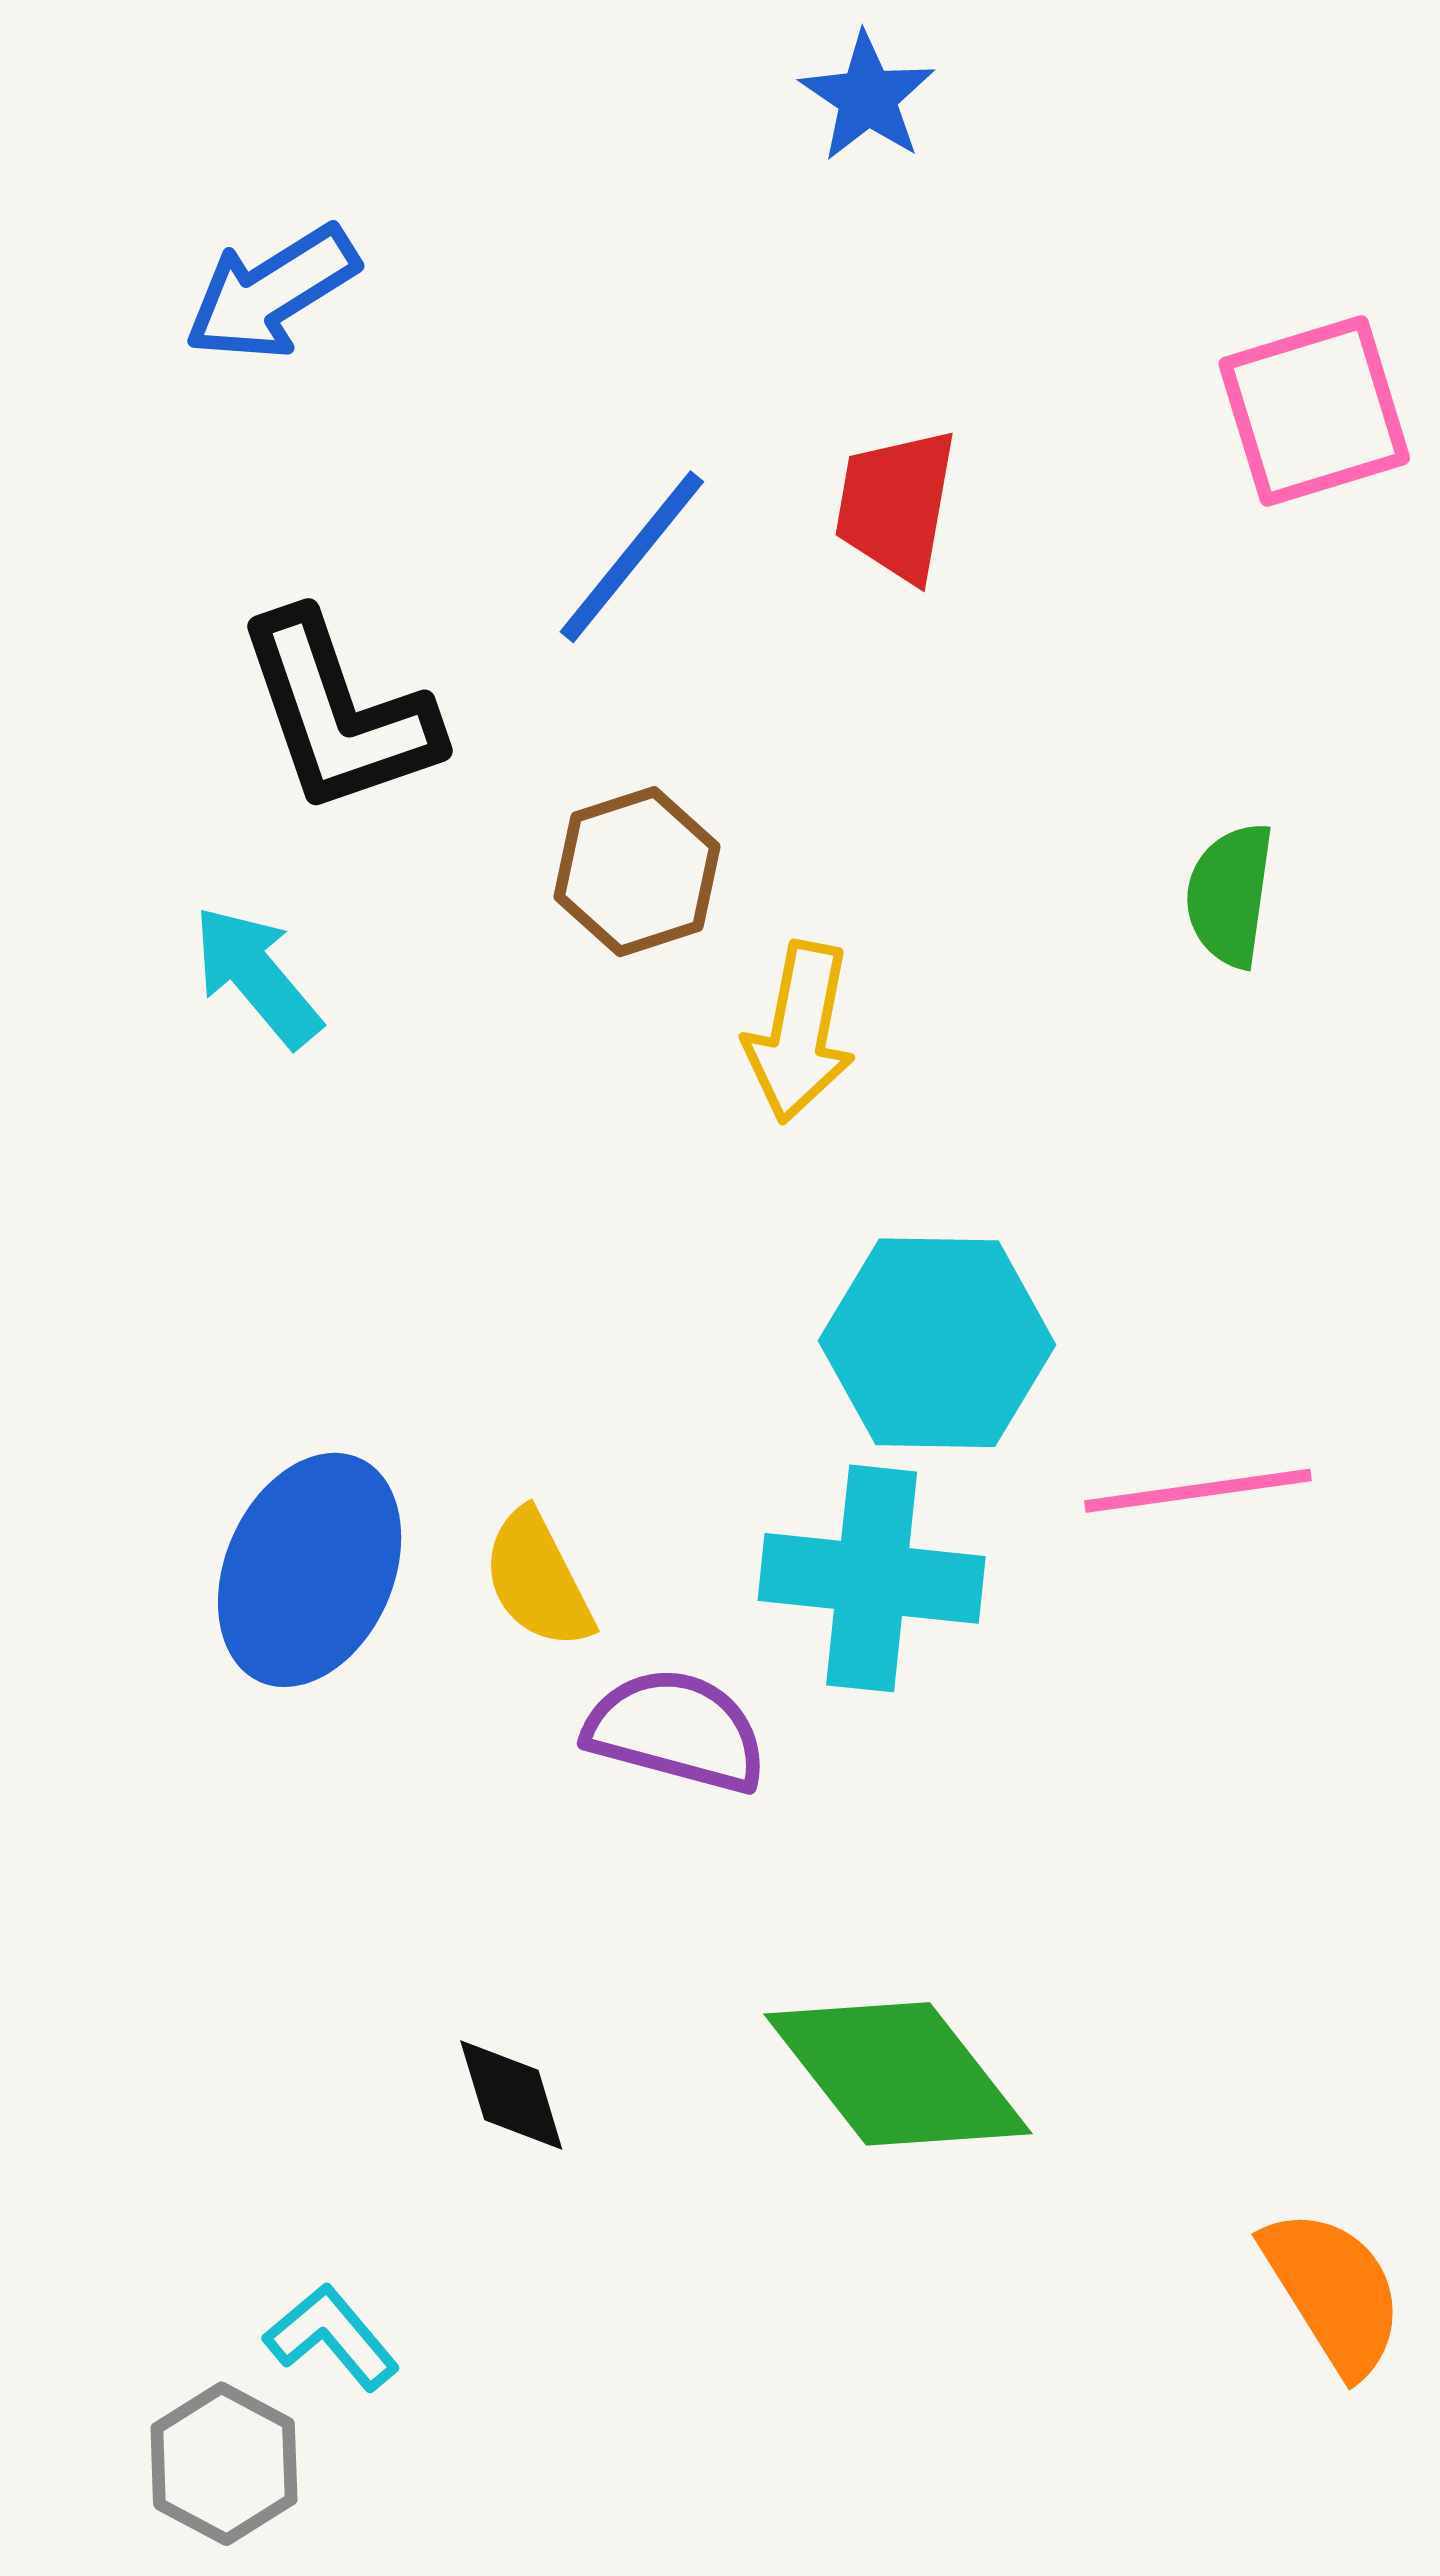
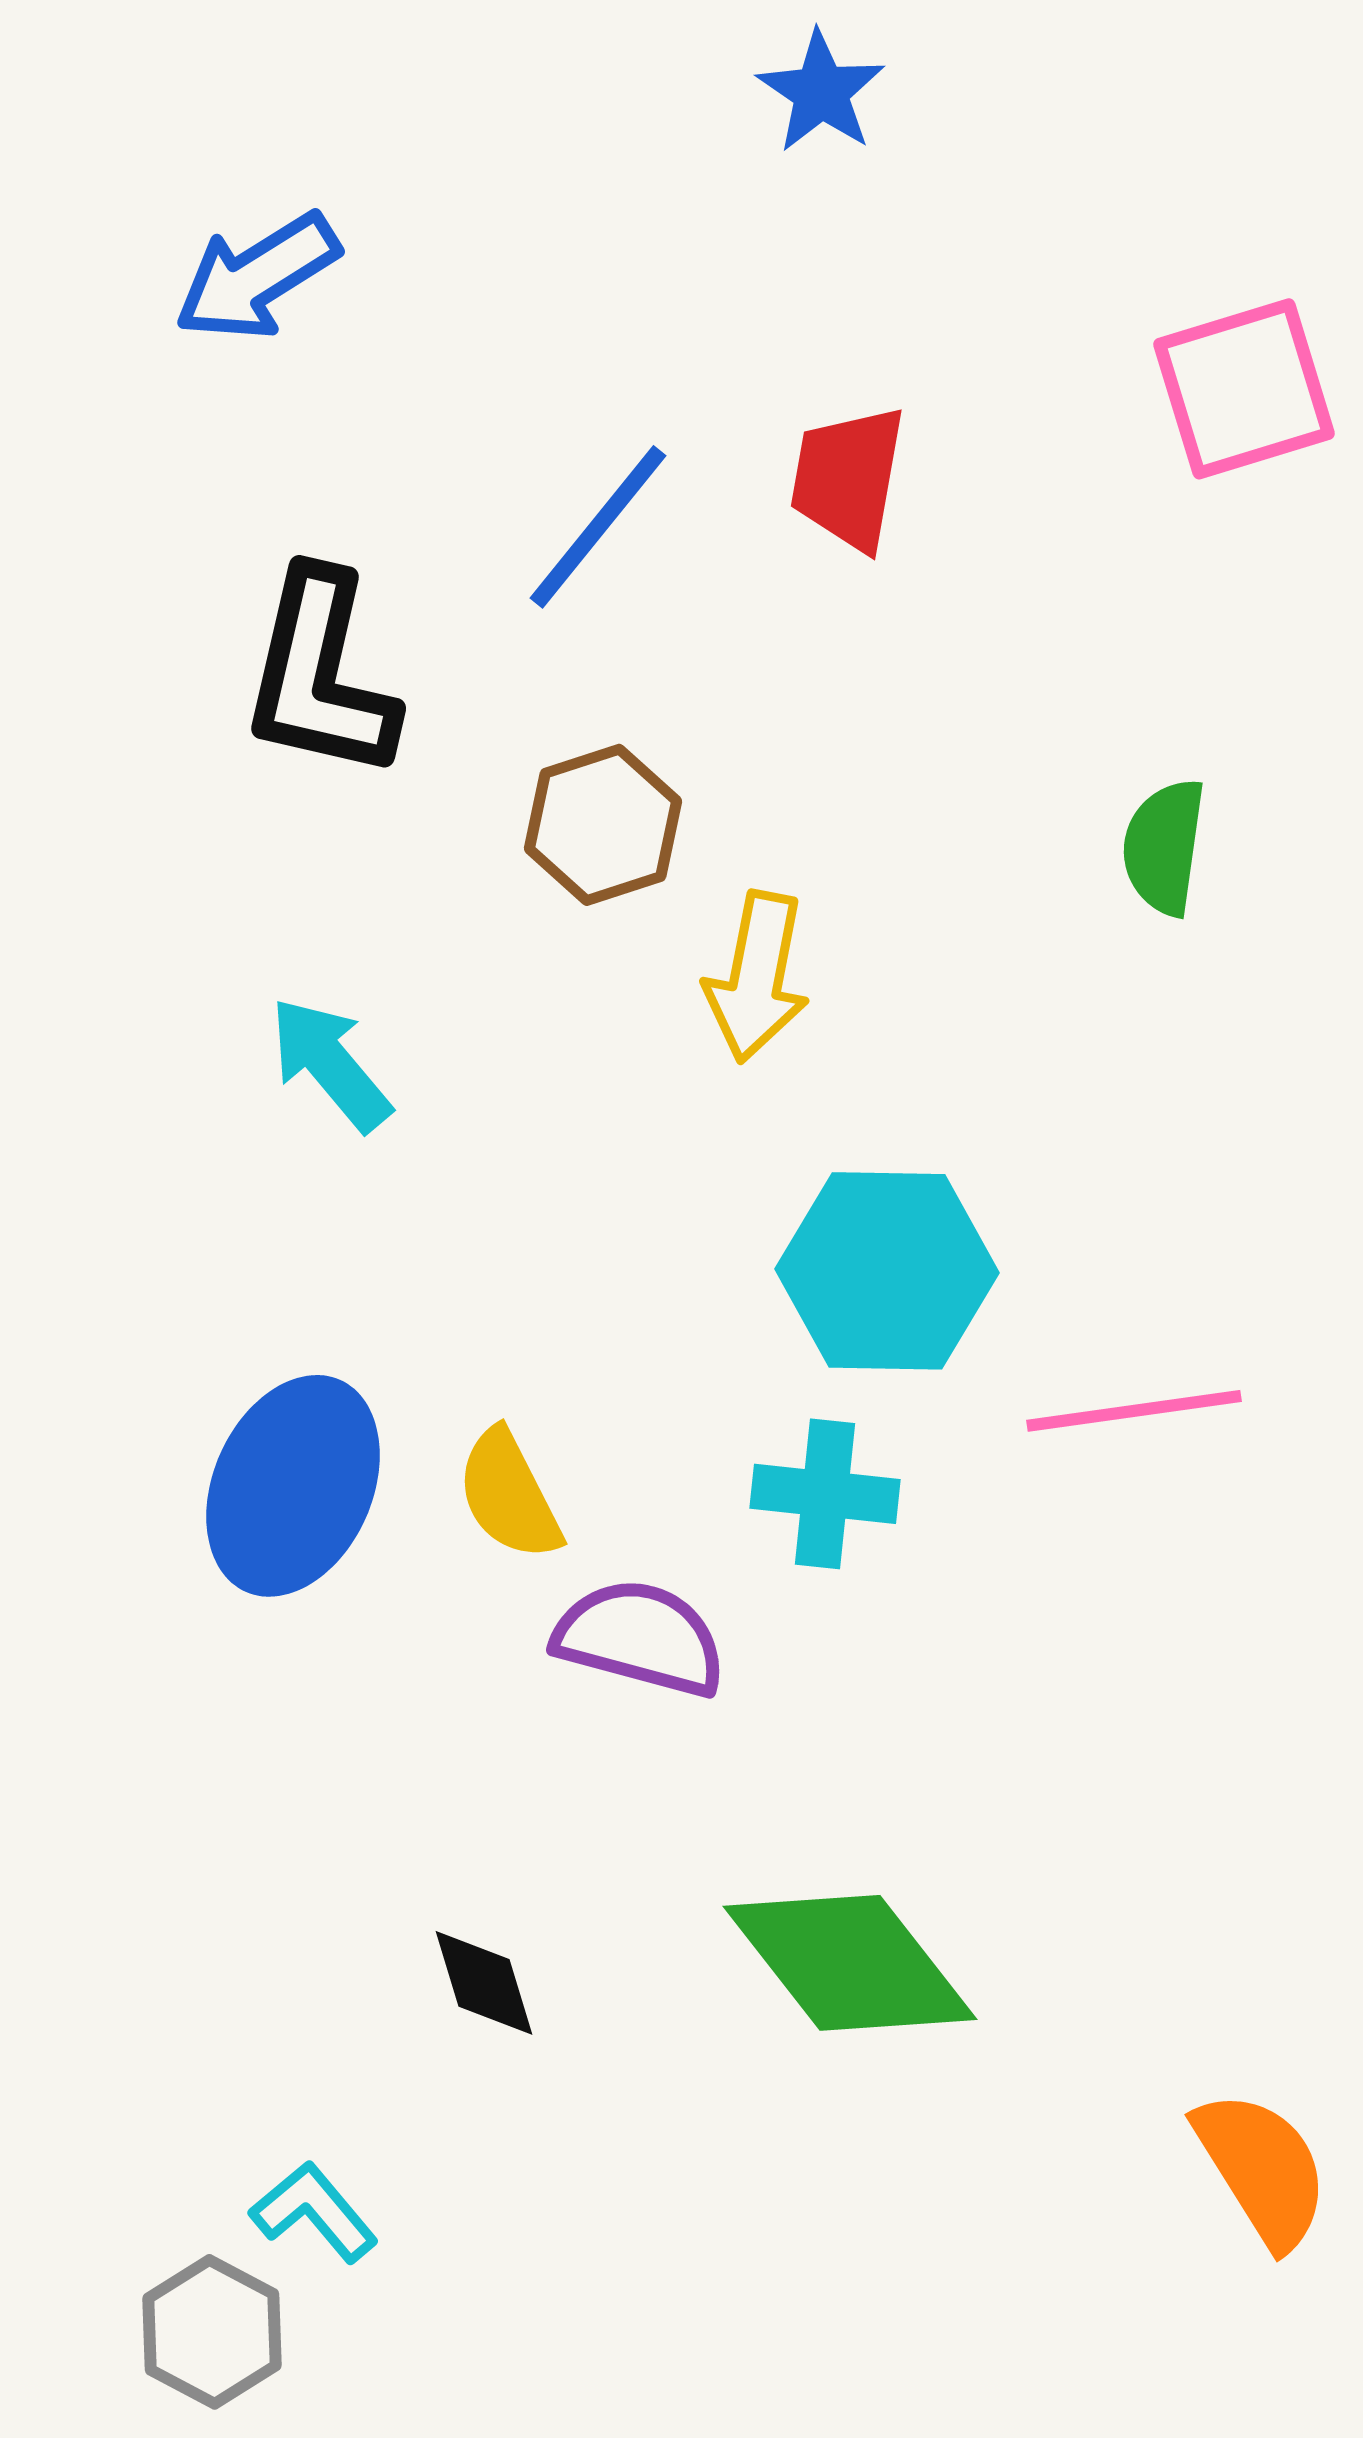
black L-shape: (338, 713) -> (320, 675), turned 32
cyan arrow: (257, 976) -> (330, 1064), moved
cyan cross: (872, 1578) -> (825, 1494), size x0.7

